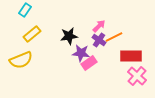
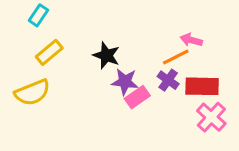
pink arrow: (99, 26) -> (191, 40), moved, turned -120
black star: (69, 36) -> (106, 55), turned 30
purple cross: (99, 40) -> (168, 80), moved

